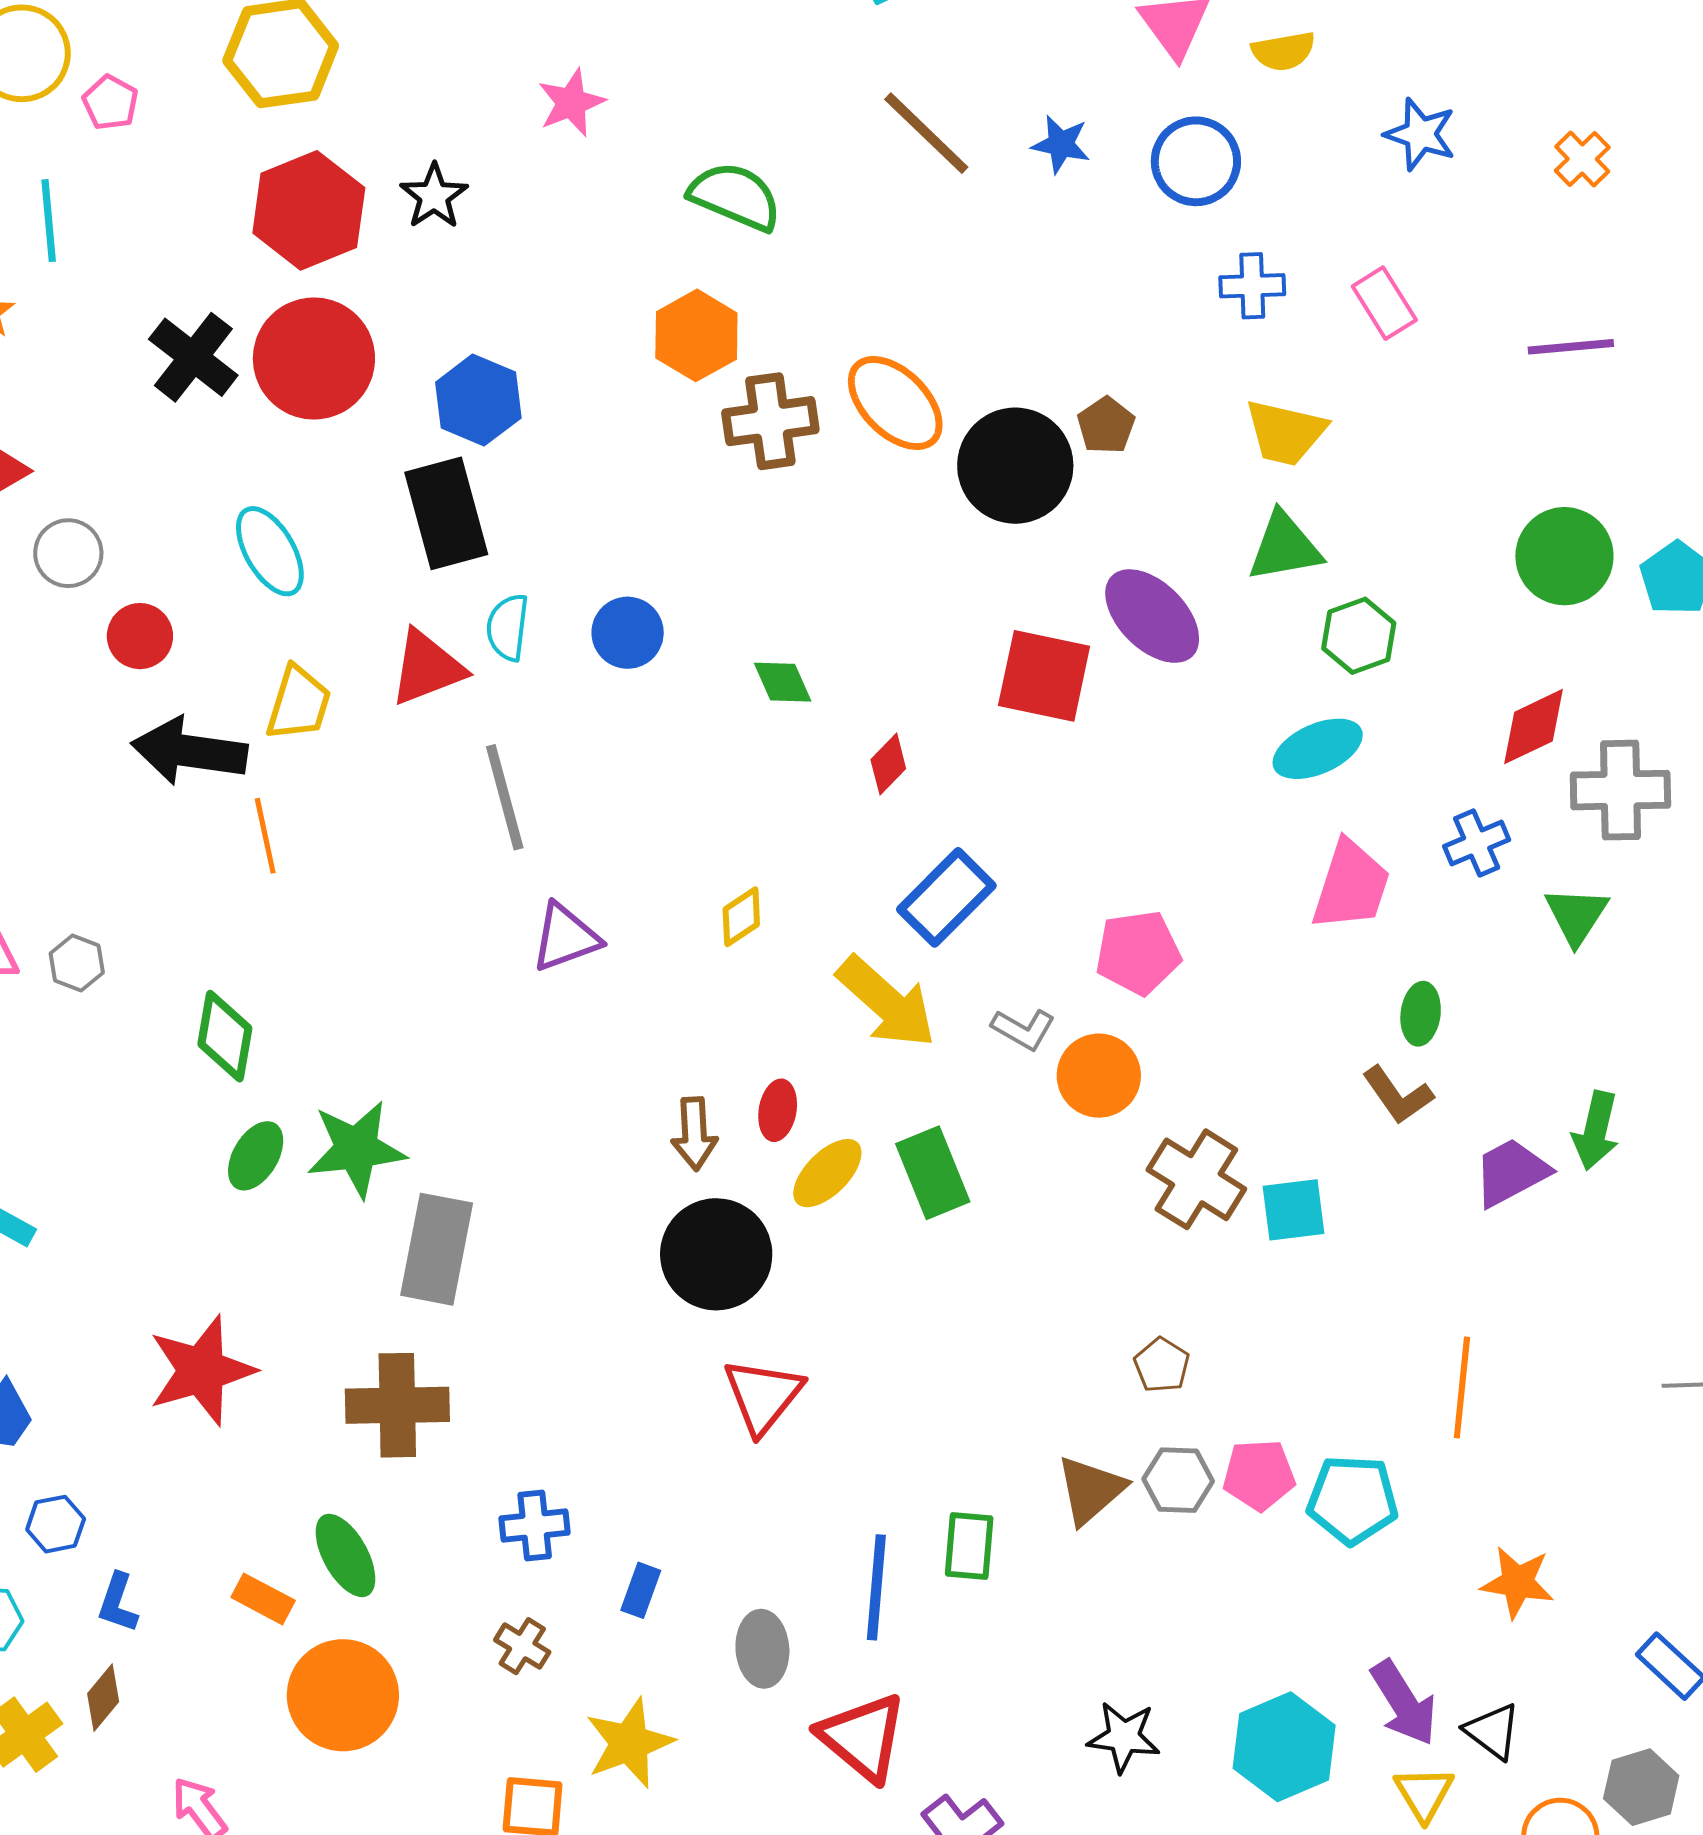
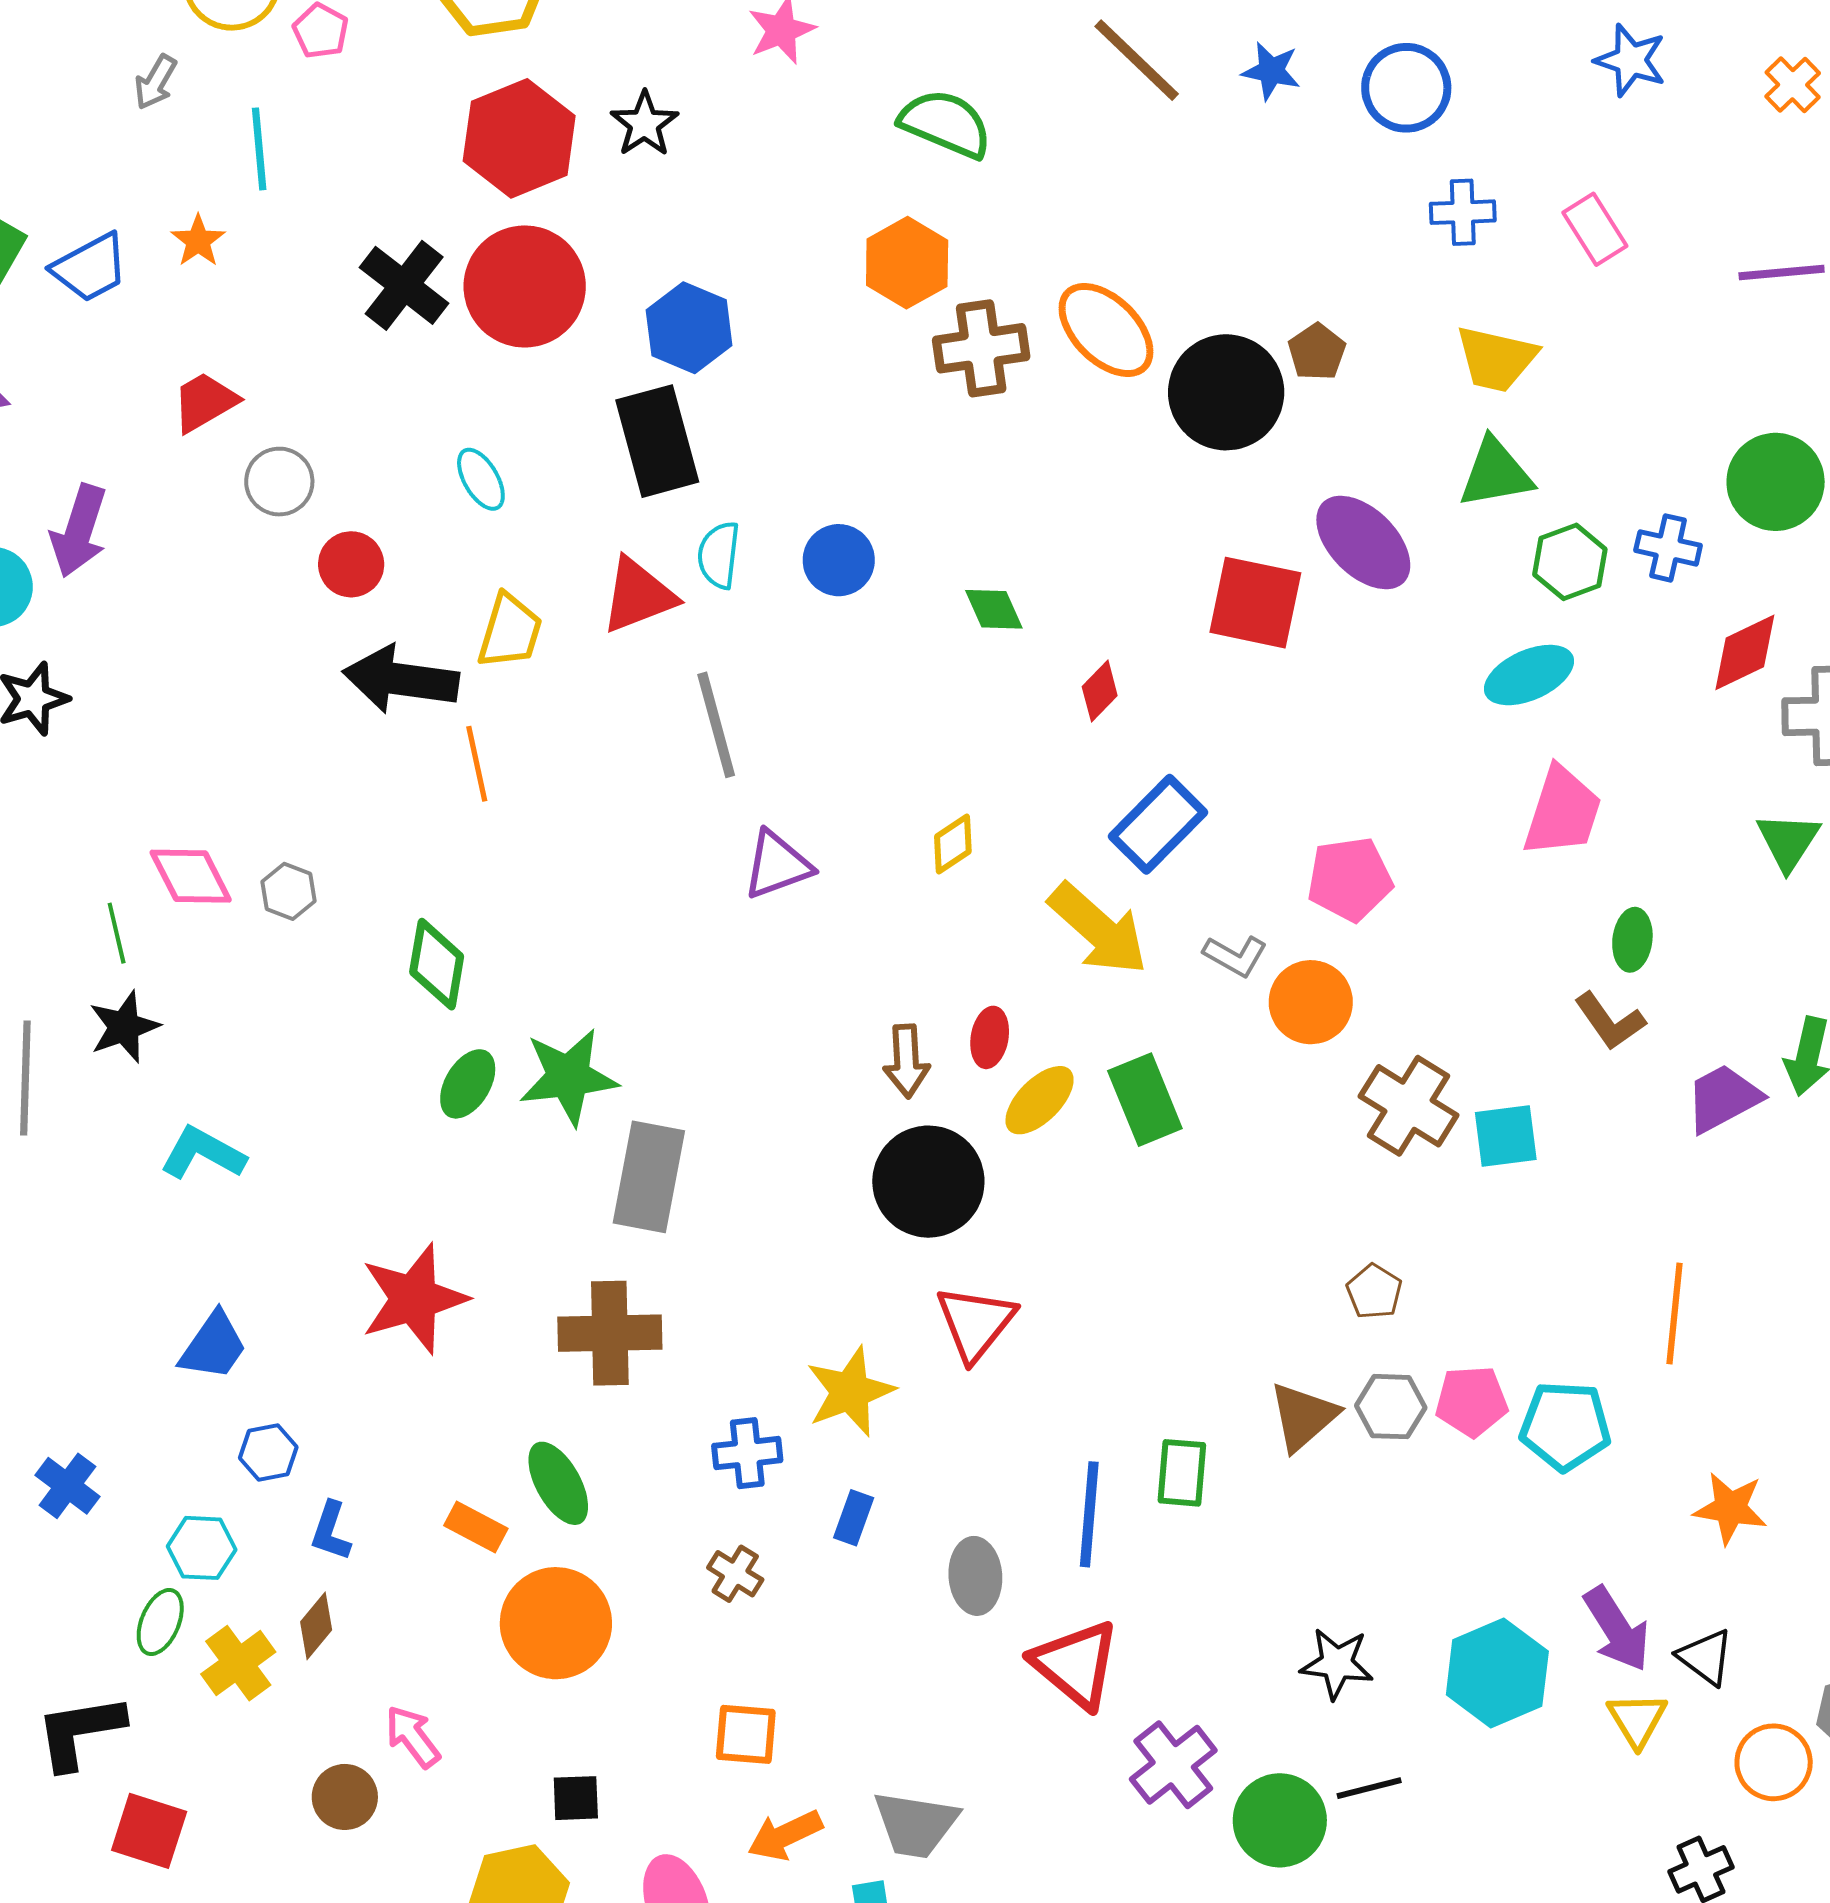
cyan ellipse: (270, 551) -> (481, 479), size x0.7
blue cross: (1477, 843) -> (1668, 548), moved, turned 36
yellow star: (629, 1743) -> (850, 1392), moved

